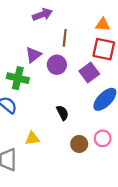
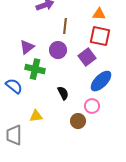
purple triangle: (33, 55) -> (27, 47), moved
green cross: (18, 78) -> (35, 69), moved
pink circle: (103, 138) -> (92, 106), moved

